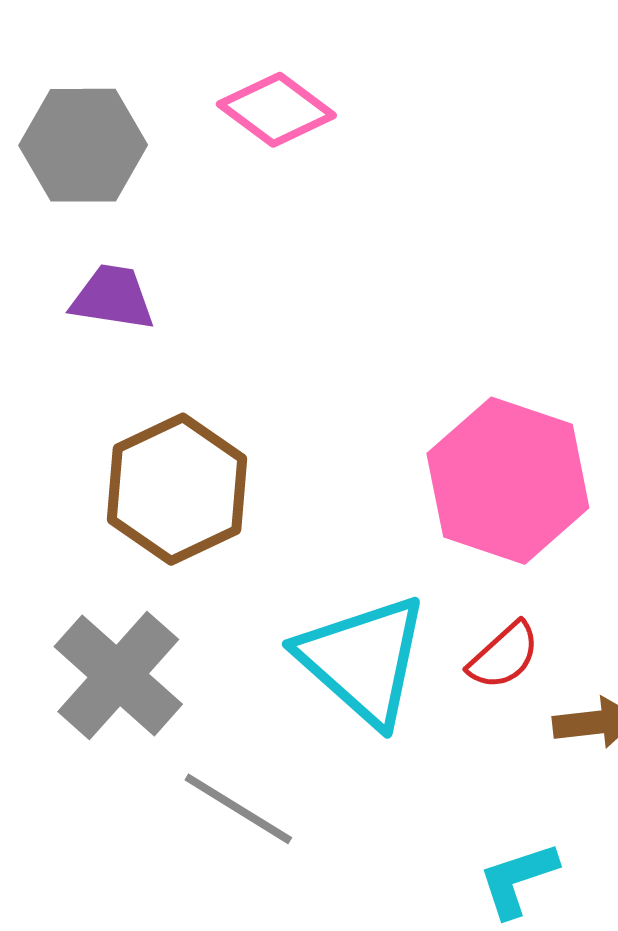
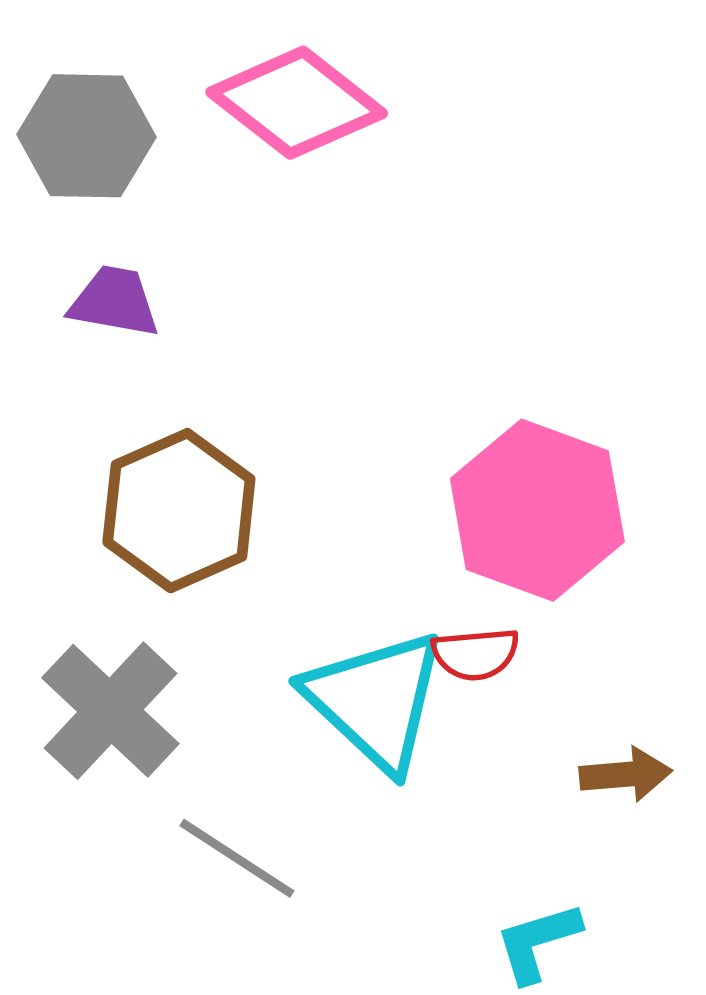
pink diamond: (276, 110) -> (297, 103), size x1.4
red semicircle: (504, 656) -> (475, 654), moved, turned 36

